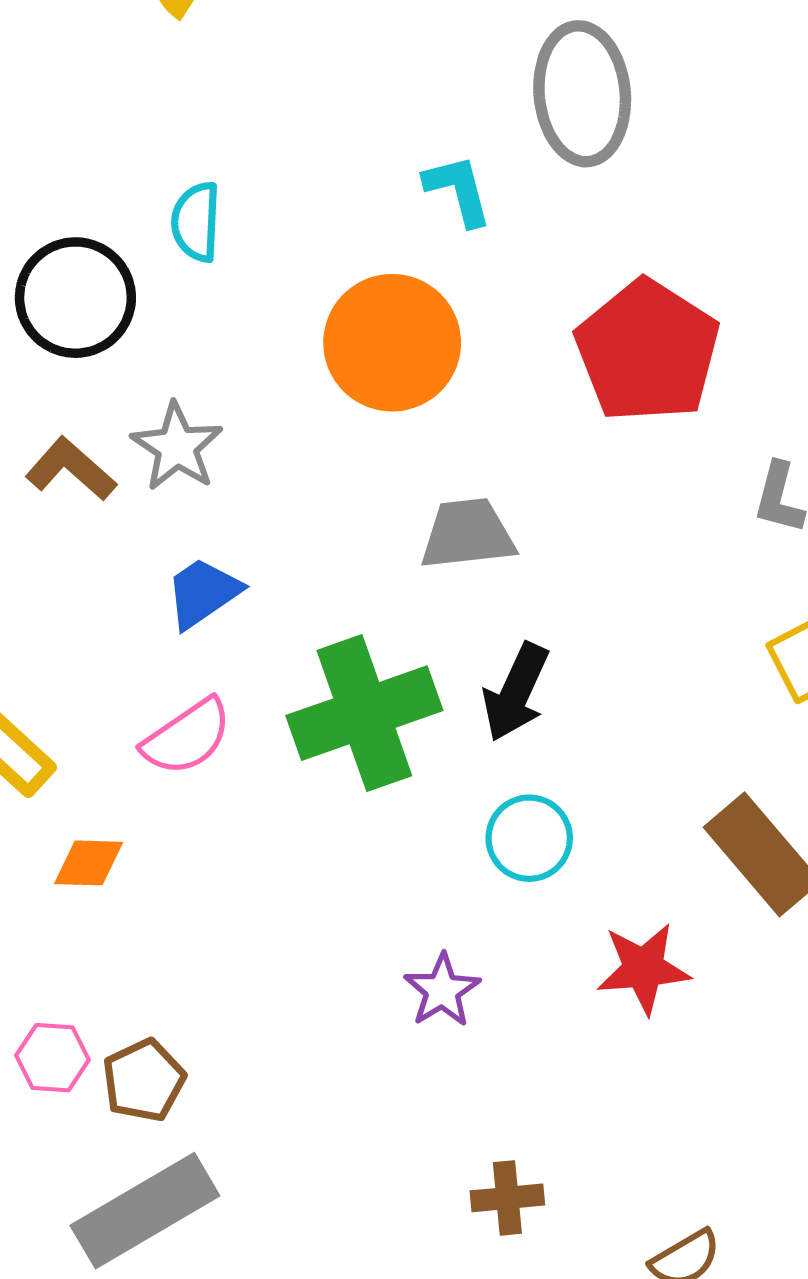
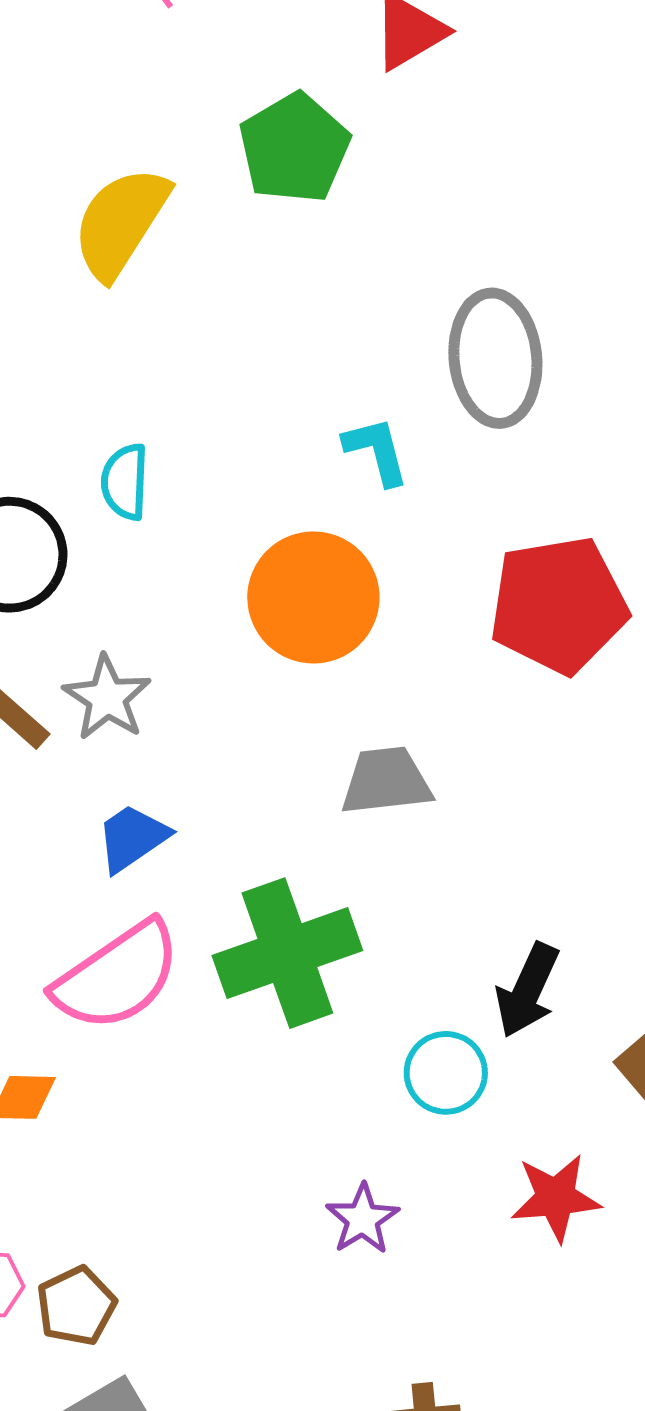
red pentagon: (647, 351) -> (559, 605), turned 30
black arrow: (516, 692) -> (528, 990), moved
pink semicircle: (187, 737) -> (117, 976), size x1.5

